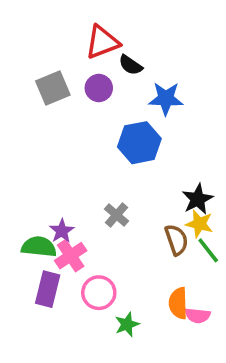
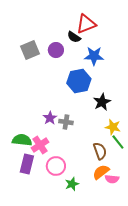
red triangle: (102, 42) -> (86, 24), moved
black star: (198, 199) -> (102, 102), moved
gray cross: (116, 215) -> (66, 122), turned -32
purple star: (62, 231) -> (50, 118), moved
brown semicircle: (176, 240) -> (100, 151), moved
orange semicircle: (178, 303) -> (101, 172), turned 54

